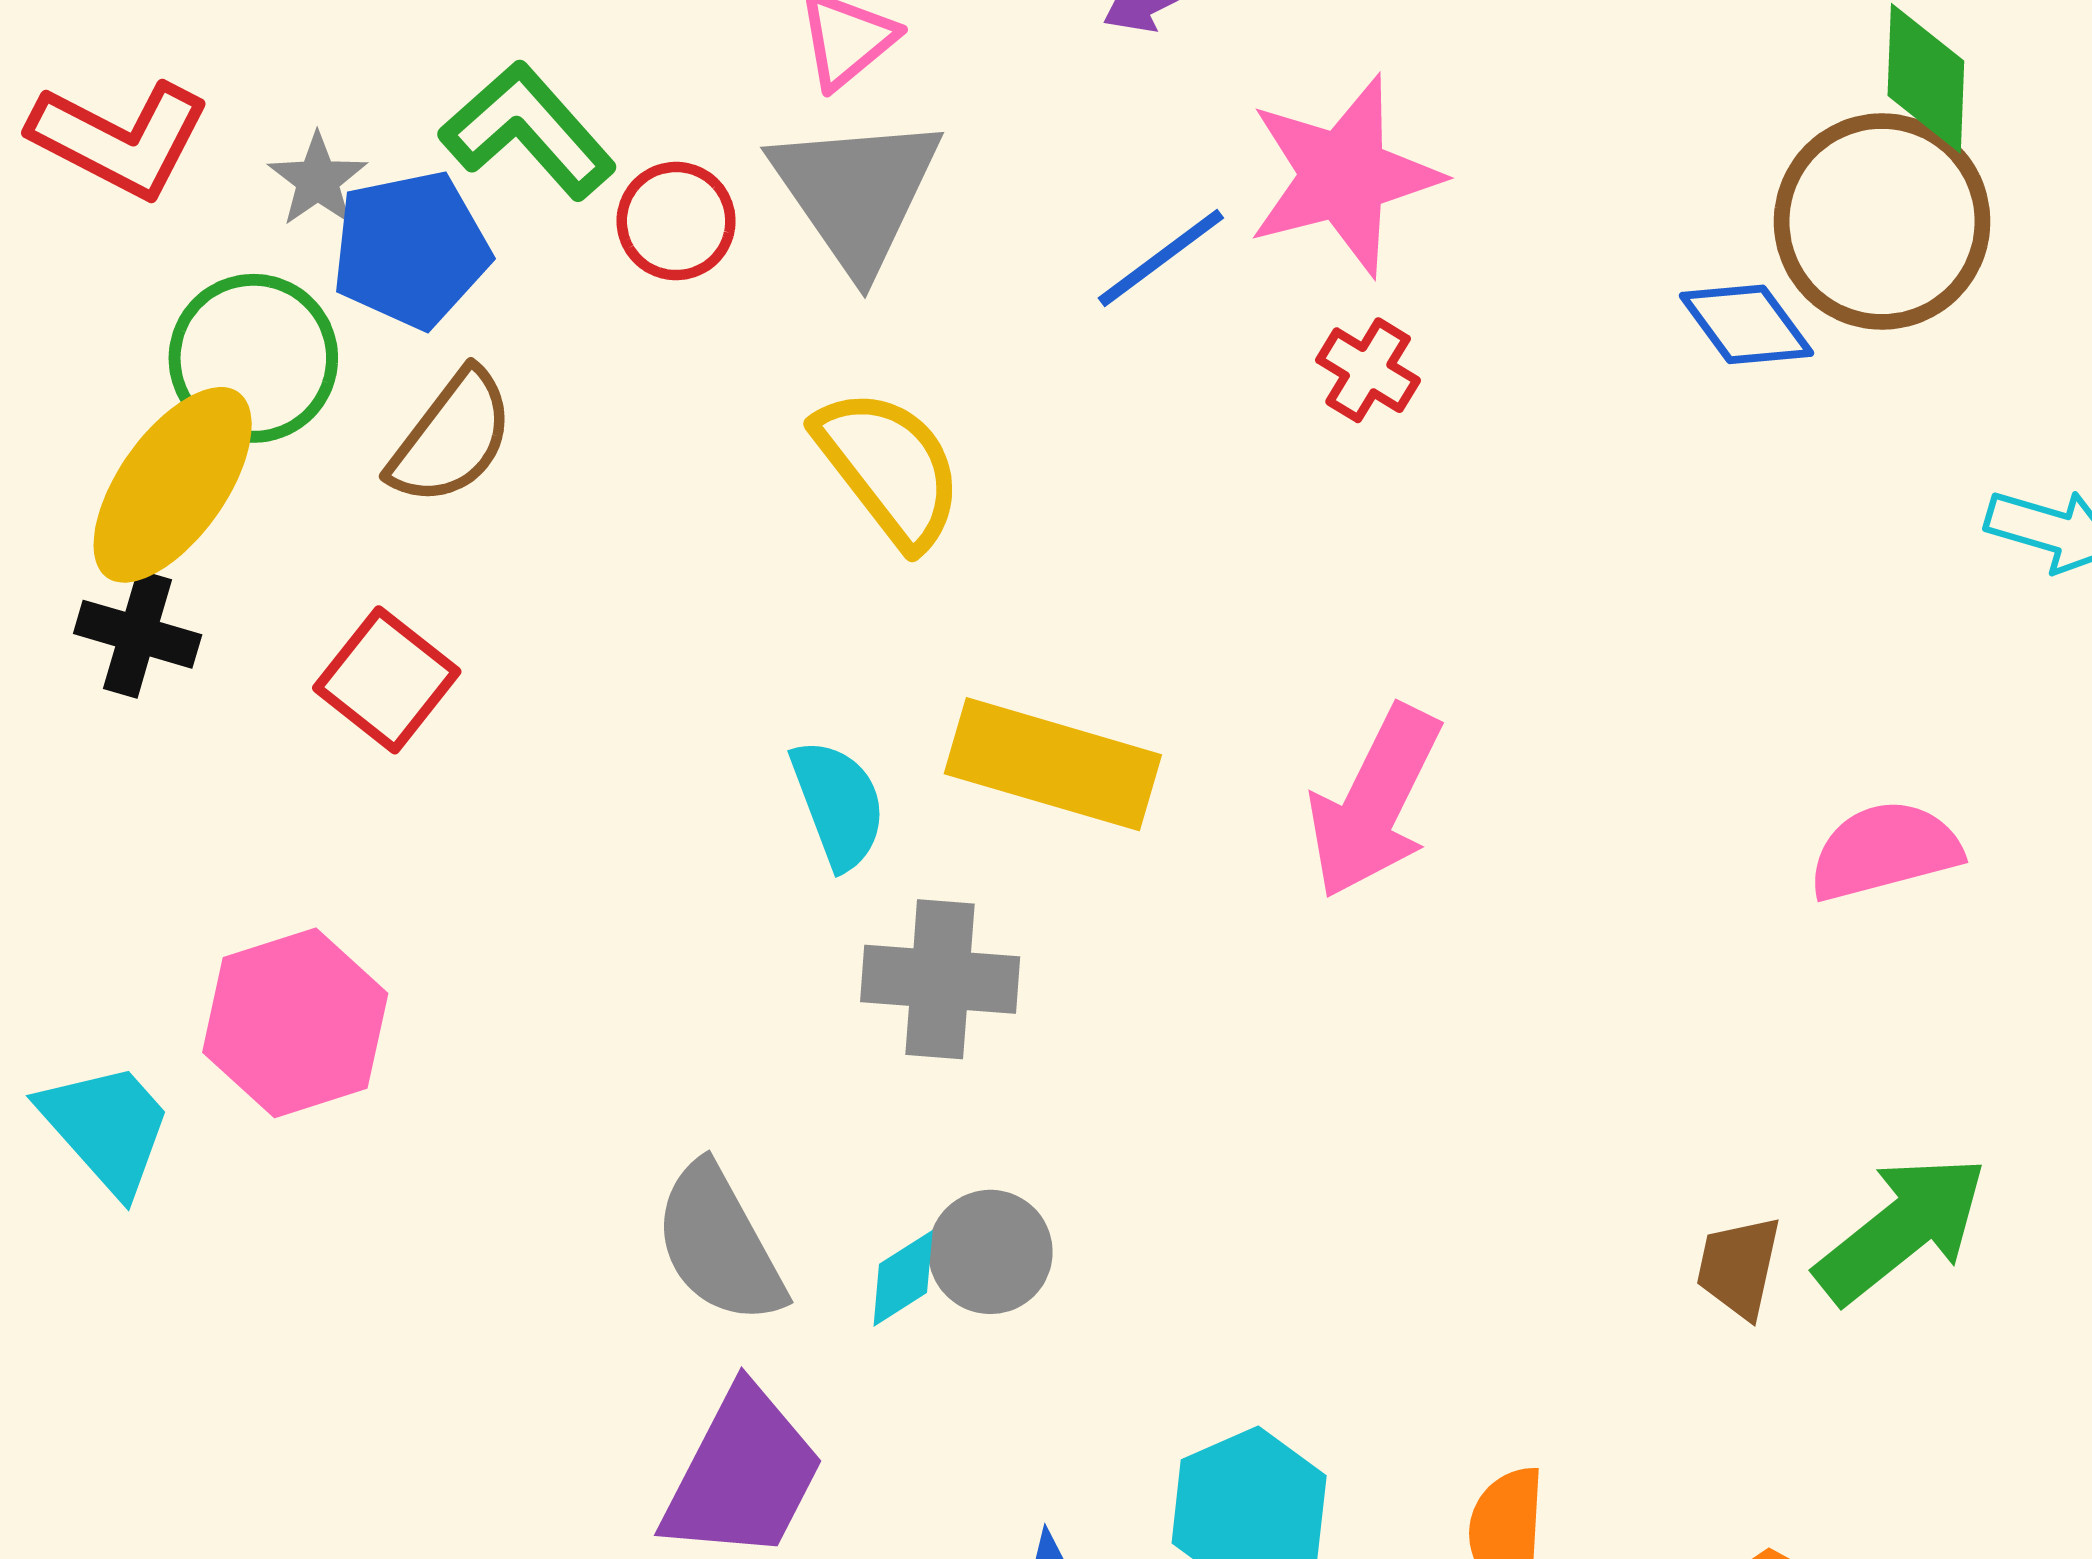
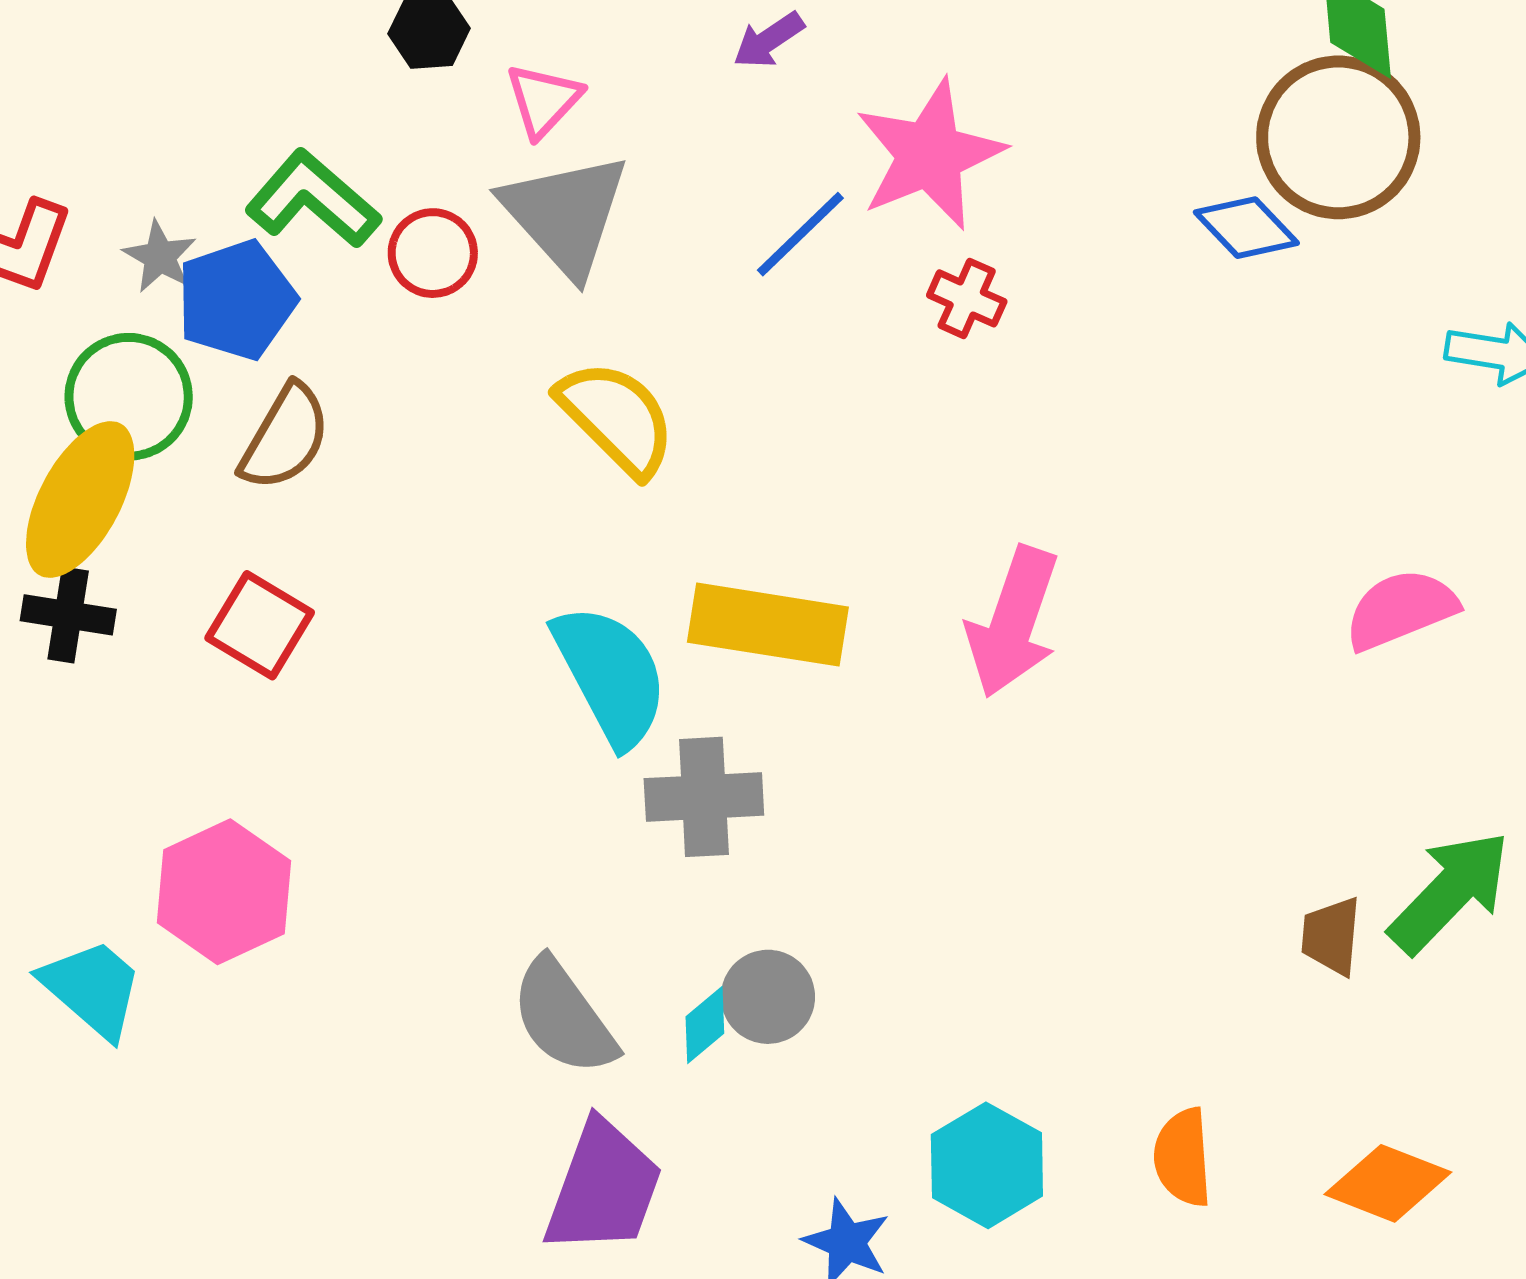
cyan semicircle: (838, 804) -> (611, 675), size x1.5

